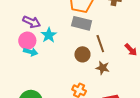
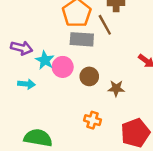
pink circle: (27, 41) -> (63, 67), moved
brown line: (100, 44) -> (105, 25), moved

